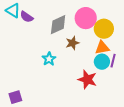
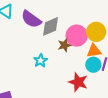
purple semicircle: (27, 17) -> (31, 19), moved, size x1.5
pink circle: (86, 18) -> (77, 36), moved

